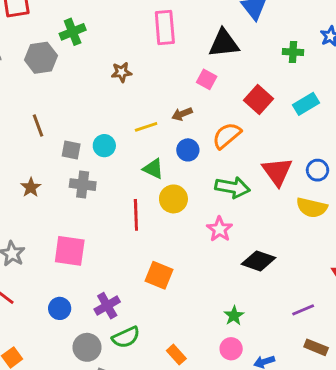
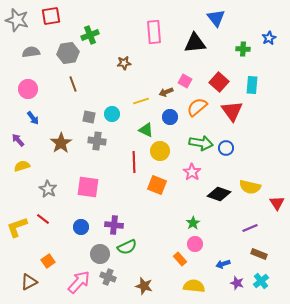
pink square: (207, 79) -> (185, 81), moved
cyan rectangle: (306, 104) -> (252, 85), turned -54
brown line: (38, 125) -> (73, 84), moved
blue circle: (318, 170) -> (226, 148), moved
red triangle: (277, 172) -> (232, 111), moved
brown star: (31, 187) -> (61, 143), size x1.5
yellow semicircle: (312, 208) -> (250, 187), moved
orange square: (159, 275) -> (157, 185), moved
purple cross: (107, 306) -> (114, 225), turned 36
green star: (234, 316) -> (193, 223), moved
pink circle: (231, 349) -> (195, 244), moved
orange rectangle: (176, 355) -> (180, 259), moved

